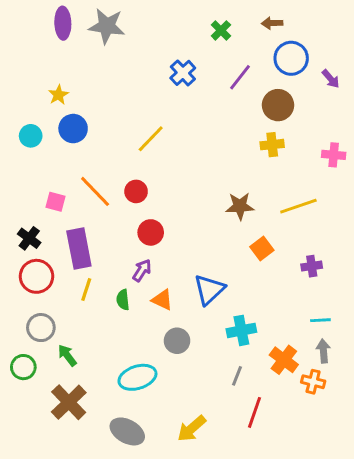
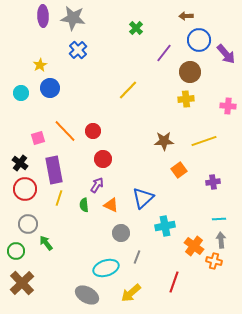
green cross: (221, 30) -> (136, 28), moved
blue cross: (183, 73) -> (78, 50), moved
purple arrow: (331, 79) -> (226, 54), size x1.5
yellow line: (151, 139) -> (128, 90), moved
pink square: (56, 202) -> (38, 138), turned -32
gray line: (237, 376) -> (137, 257), moved
cyan ellipse: (137, 377) -> (106, 268), moved
brown cross: (69, 402) -> (22, 283), moved

